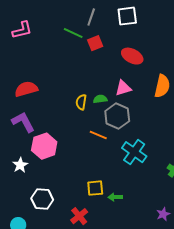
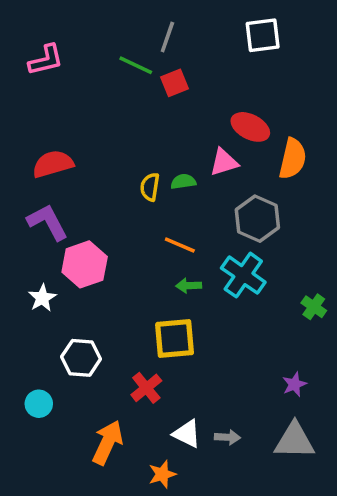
white square: (127, 16) -> (263, 35), moved
red ellipse: (132, 56) -> (250, 127), moved
gray hexagon: (117, 116) -> (257, 219), moved
yellow square: (95, 188) -> (175, 338), size x1.4
green arrow: (115, 197) -> (189, 286), moved

